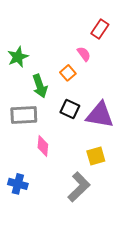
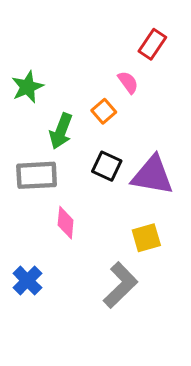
green arrow: (40, 86) -> (61, 131), turned 40
blue cross: (18, 184) -> (27, 281), turned 30

